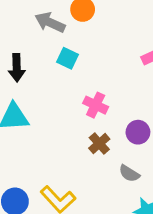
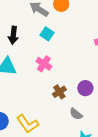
pink cross: (96, 105) -> (44, 64), moved

